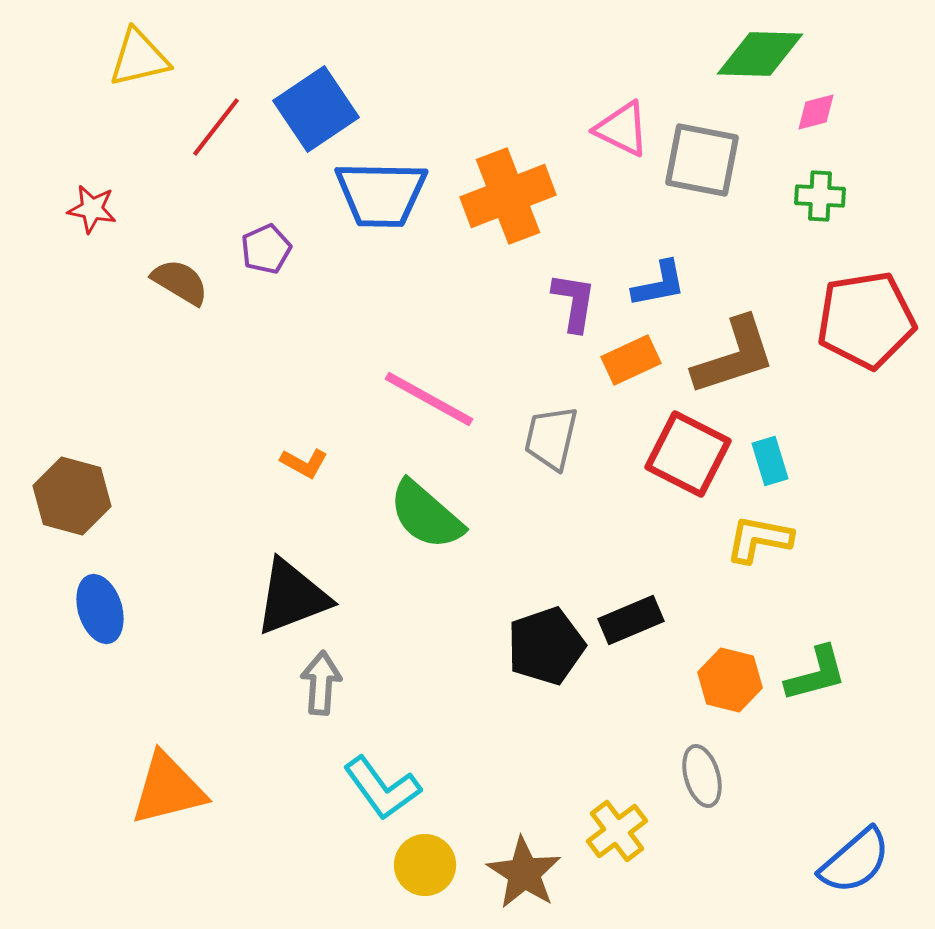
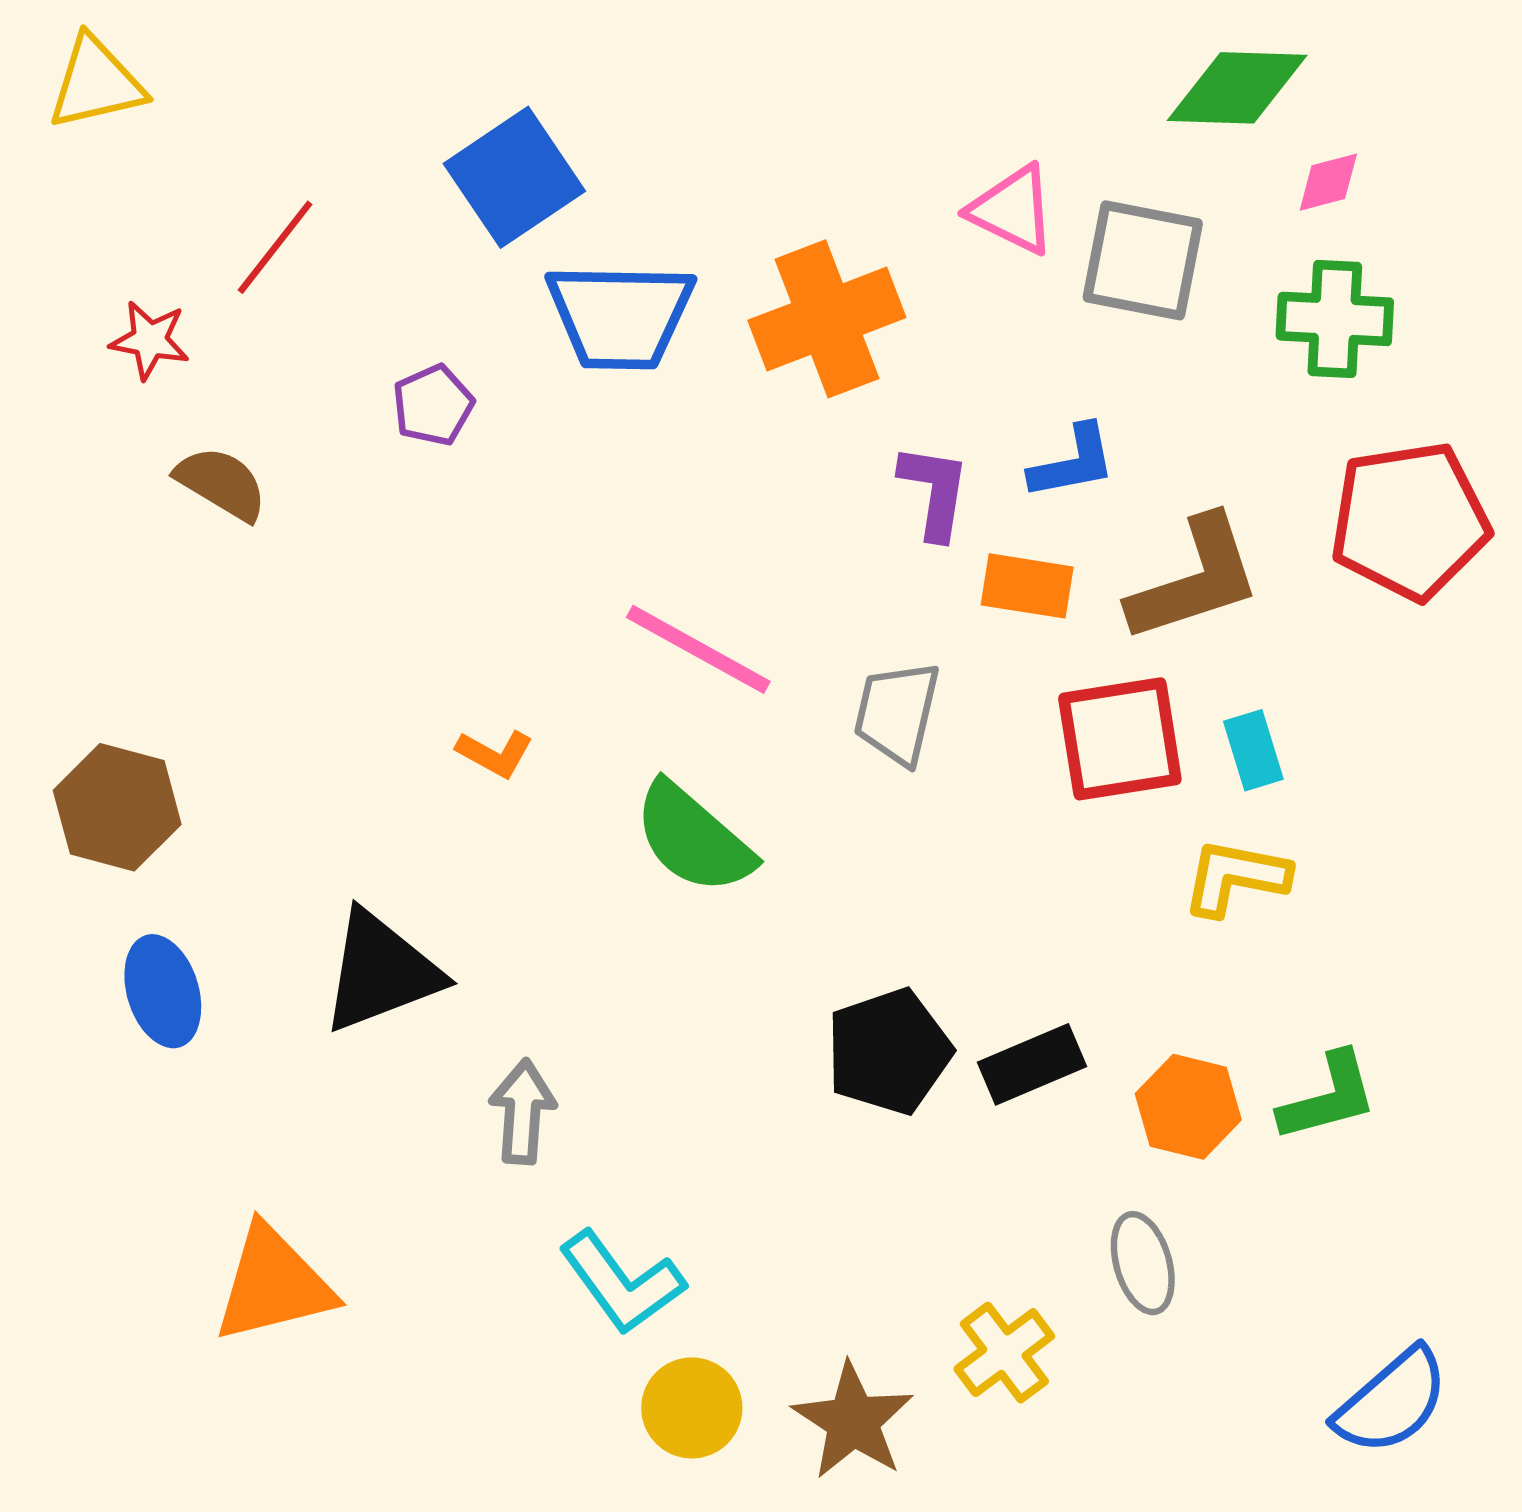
yellow triangle: (139, 58) -> (96, 83), moved
red line: (216, 127) -> (275, 247), moved
green cross: (820, 196) -> (1335, 319), size x1.4
brown semicircle: (180, 282) -> (221, 483), moved
orange rectangle: (631, 360) -> (1027, 586), turned 34
red square: (688, 454) -> (1120, 739), turned -36
black triangle: (292, 597) -> (381, 972), moved
black rectangle: (631, 620) -> (1032, 1064), moved

